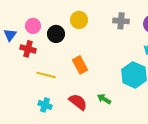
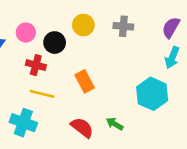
gray cross: (121, 21) -> (123, 26), moved
red cross: (28, 49) -> (36, 65), moved
cyan cross: (45, 105) -> (23, 123), moved, size x1.5

